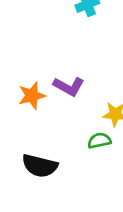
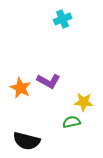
orange star: (32, 96) -> (21, 88), turned -30

